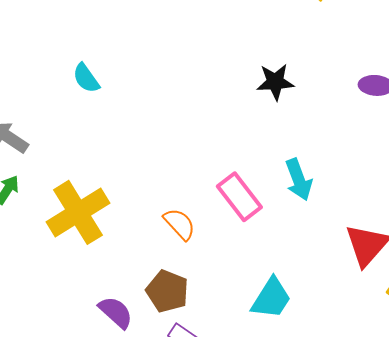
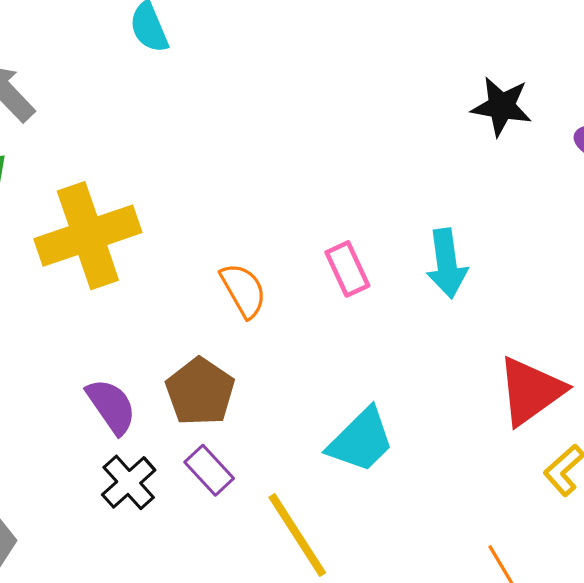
black star: (275, 82) -> (502, 106), moved
pink rectangle: (239, 197) -> (347, 269), size x0.7

